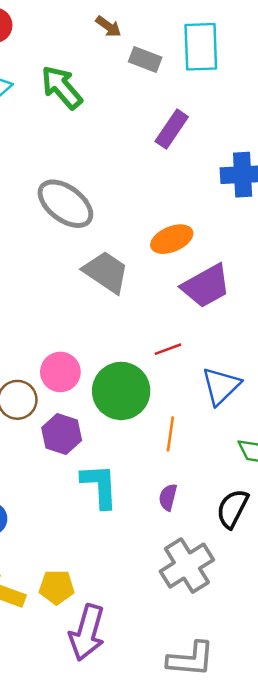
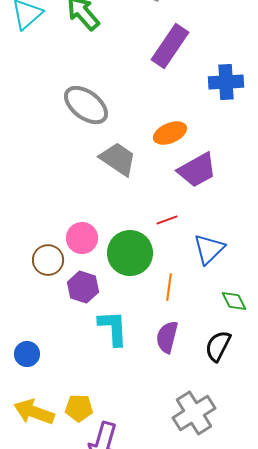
purple rectangle: (172, 129) -> (170, 46), size x1.4
purple semicircle: (168, 497) -> (167, 337), size x1.5
gray cross: (187, 566) -> (194, 413), moved

